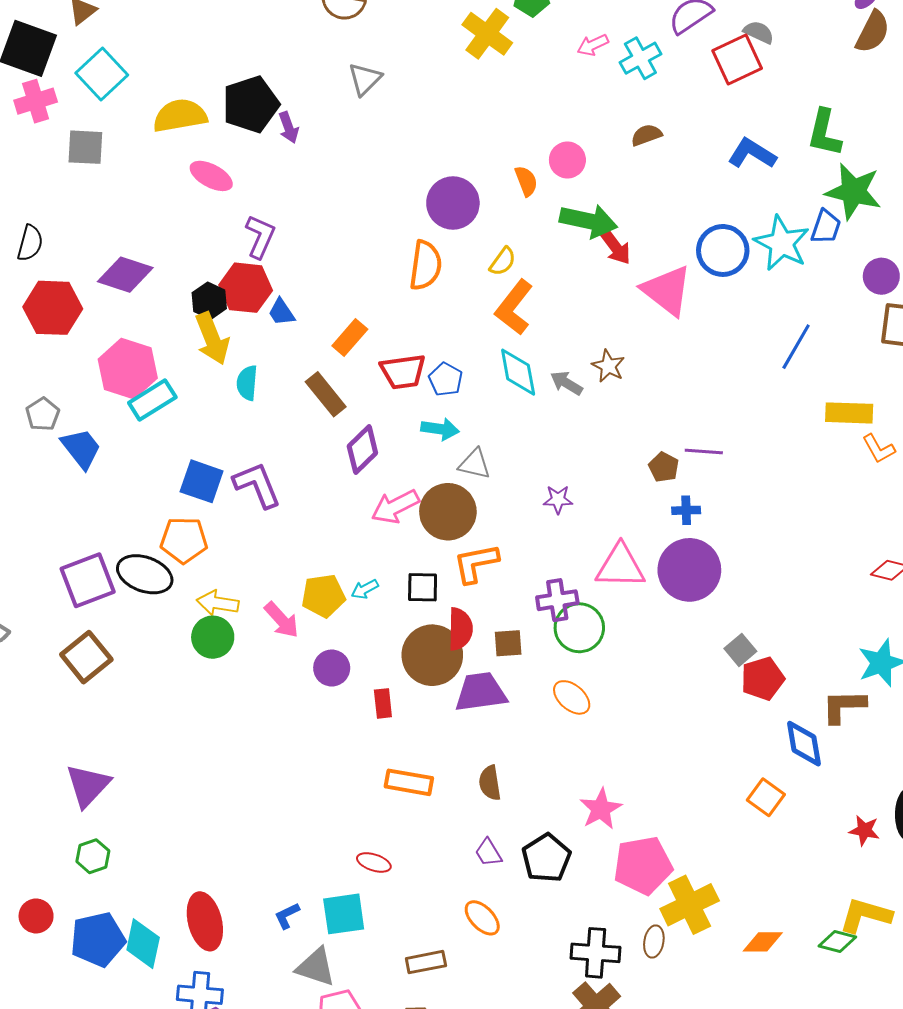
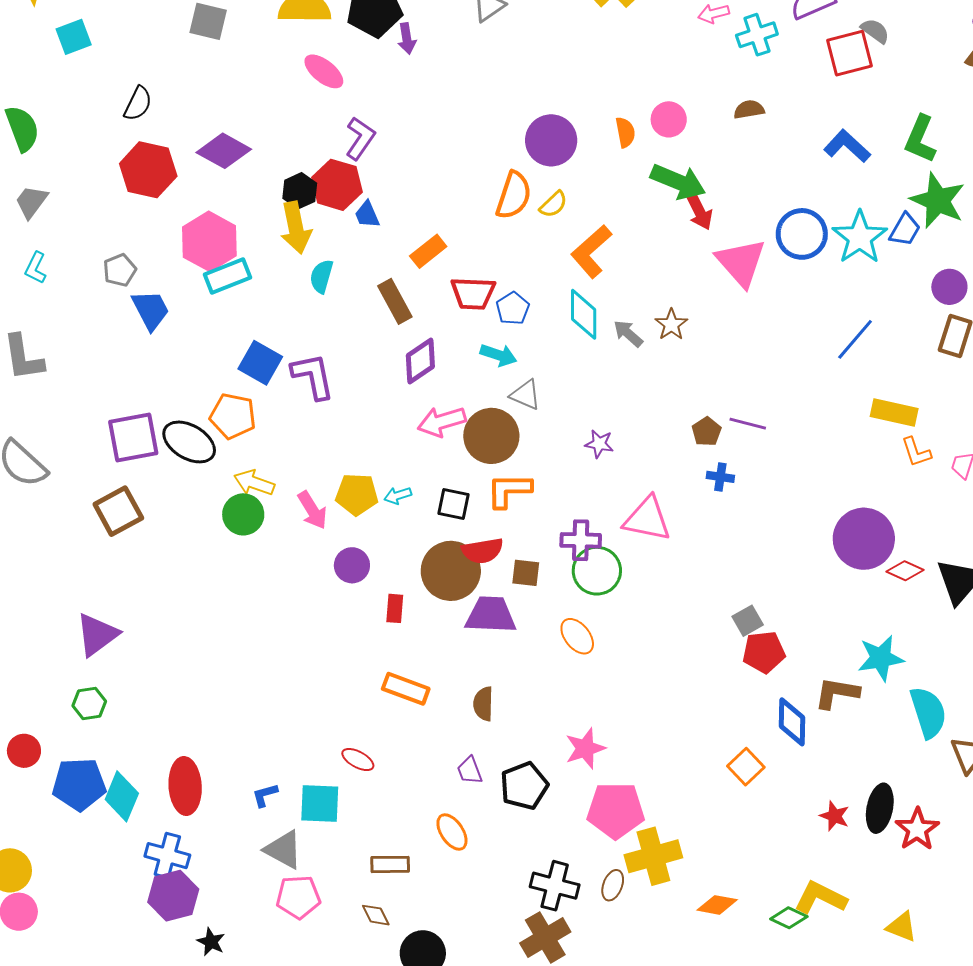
yellow semicircle: (503, 261) -> (553, 204), moved
purple circle: (689, 570) -> (864, 539), moved
red semicircle: (460, 629) -> (482, 551), turned 69

